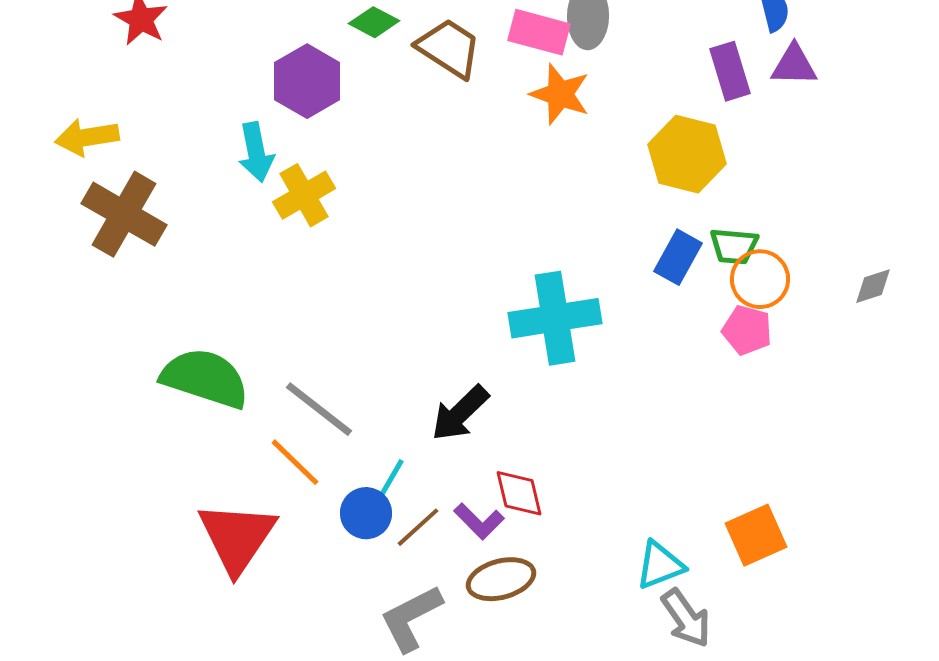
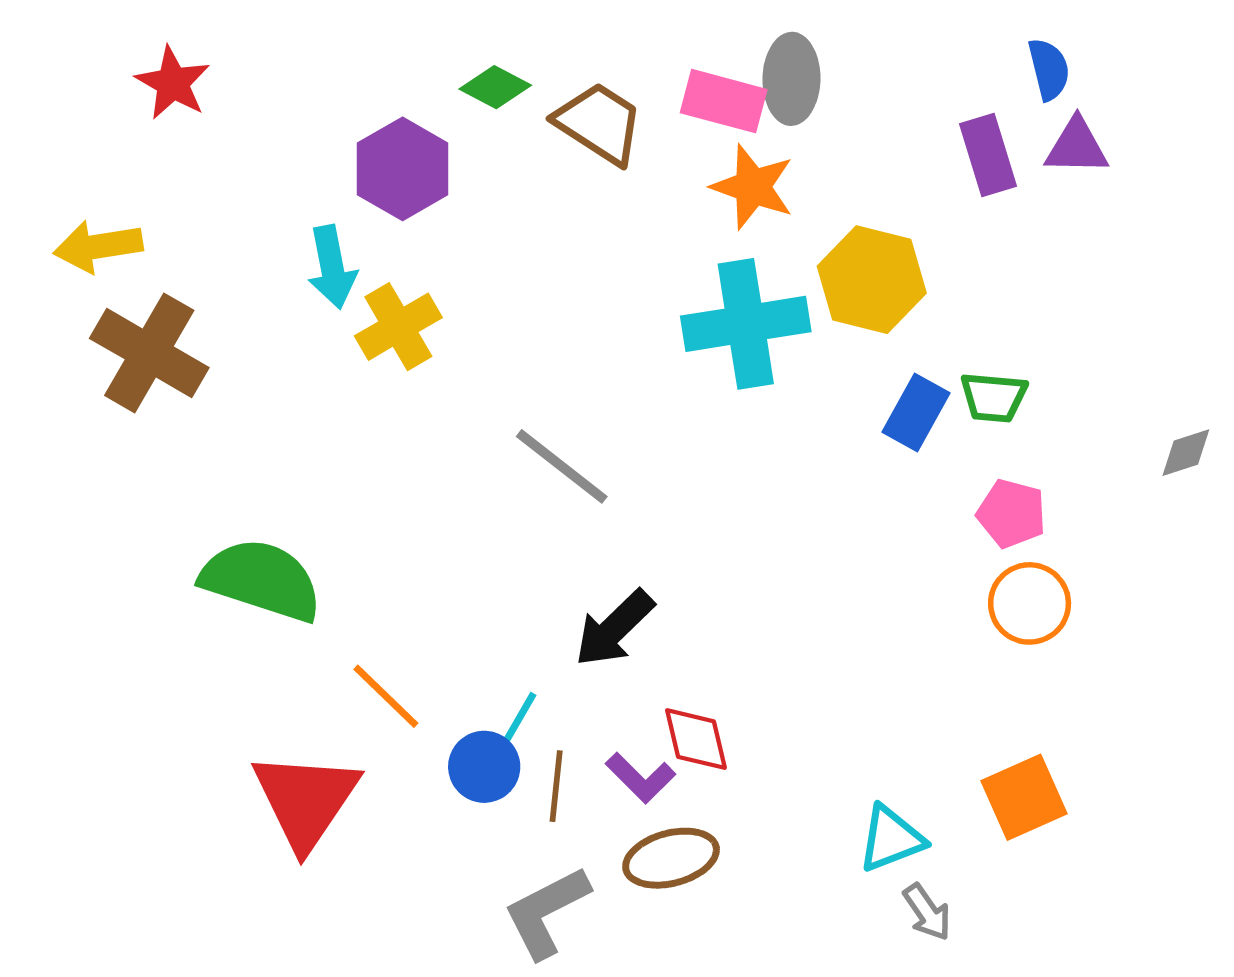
yellow hexagon: (687, 154) -> (872, 280), moved
orange circle: (760, 279) -> (1030, 603), moved
cyan cross: (555, 318) -> (746, 324), moved
gray line: (319, 409) -> (562, 466), moved
brown line: (418, 527) -> (556, 786), turned -42
gray arrow: (686, 618) -> (927, 912), size x0.7

